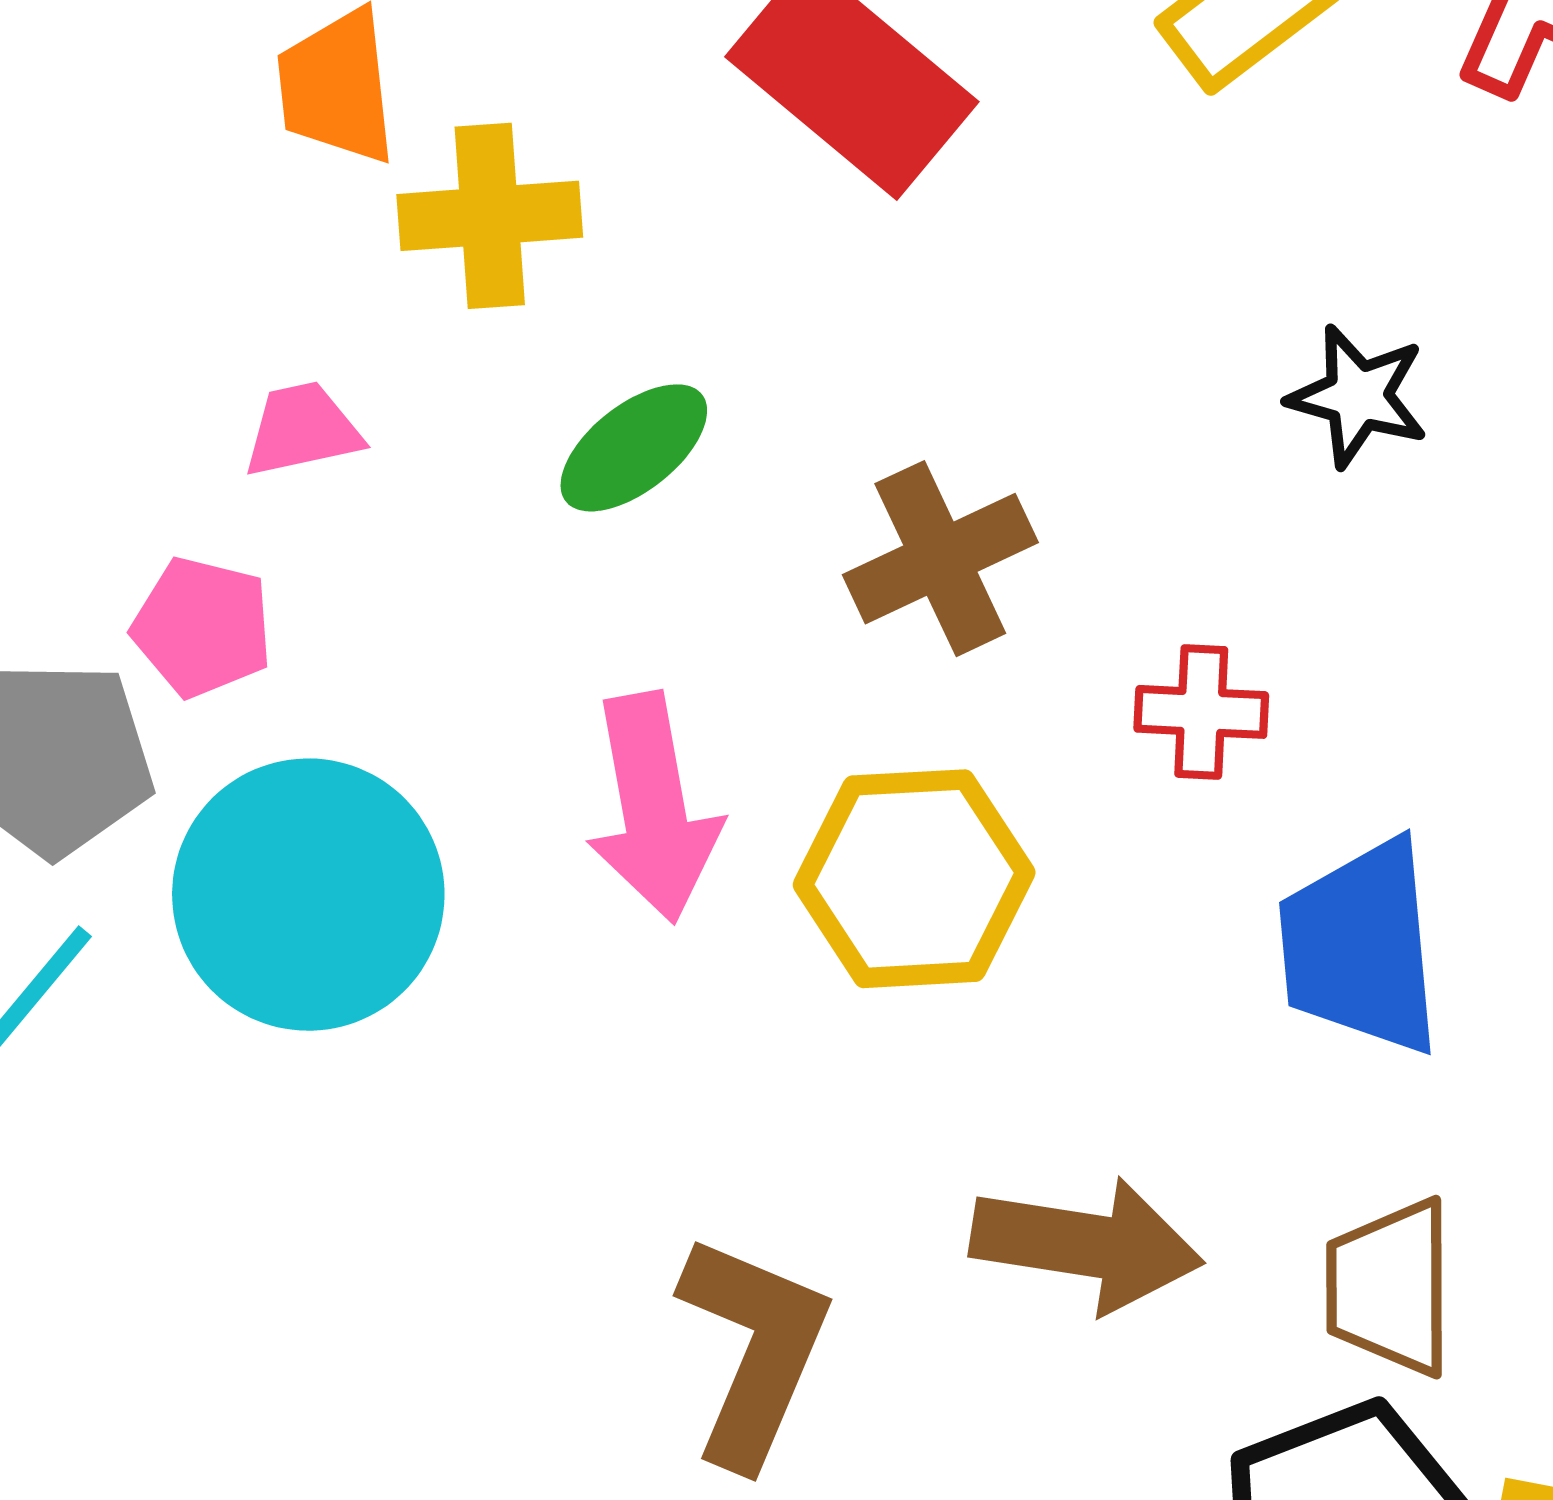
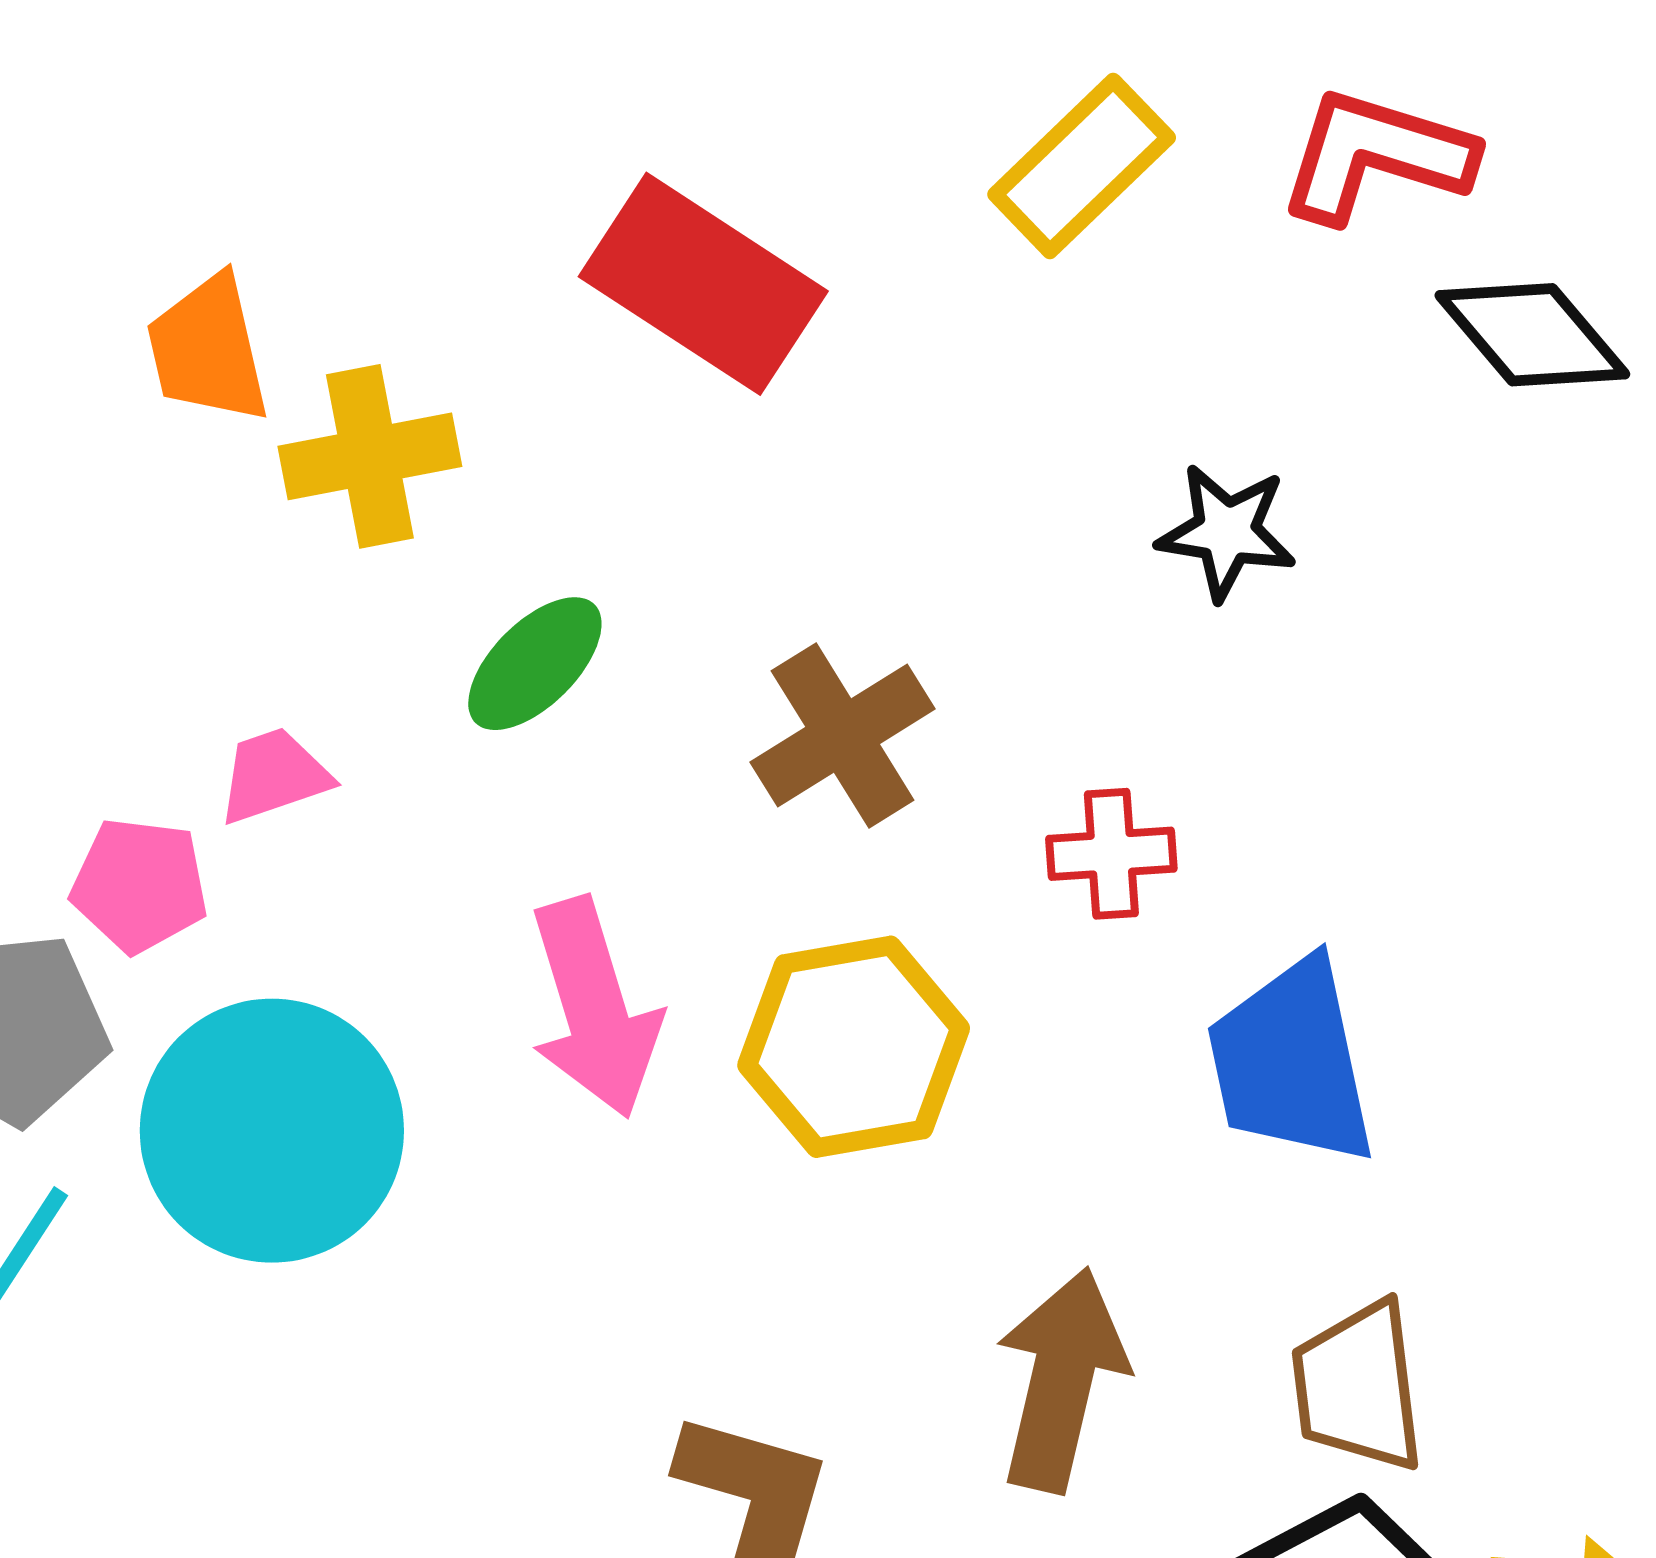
pink trapezoid: (302, 430) -> (274, 776), moved
brown arrow: (1087, 1245) -> (1061, 1380), turned -79

